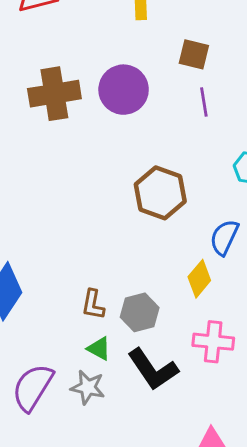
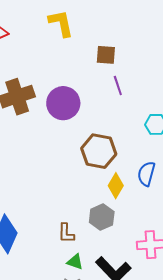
purple circle: (124, 90) -> (63, 103), moved
yellow diamond: (199, 279) -> (116, 186), moved
gray hexagon: (140, 312) -> (102, 217), moved

